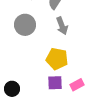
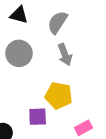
purple square: (55, 83) -> (38, 117), moved

